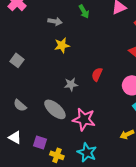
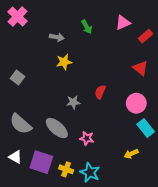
gray semicircle: (20, 105) -> (21, 124), size x1.6
pink star: (84, 119) -> (87, 138), size x0.6
purple square: (40, 142) -> (41, 162), size x1.6
yellow cross: (57, 155) -> (66, 169), moved

